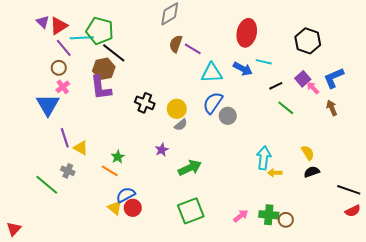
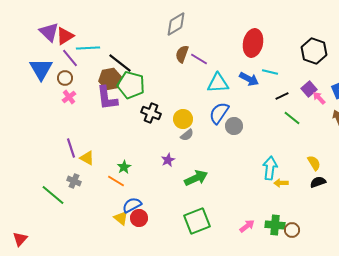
purple triangle: (43, 22) -> (49, 32), size x1.5
green pentagon: (100, 31) -> (131, 85), moved
blue triangle: (48, 105) -> (41, 69), moved

